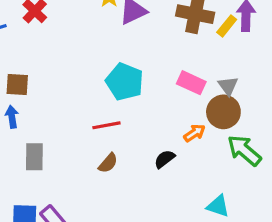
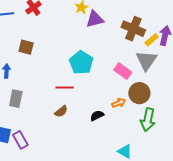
brown square: (17, 84) -> (26, 47), moved
gray triangle: (228, 86) -> (146, 60), moved, size x1.6
green arrow: (244, 150) -> (148, 120), turned -130

